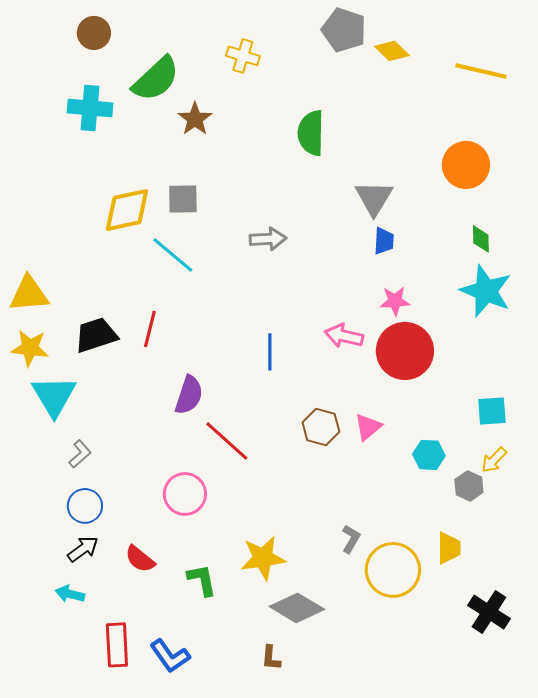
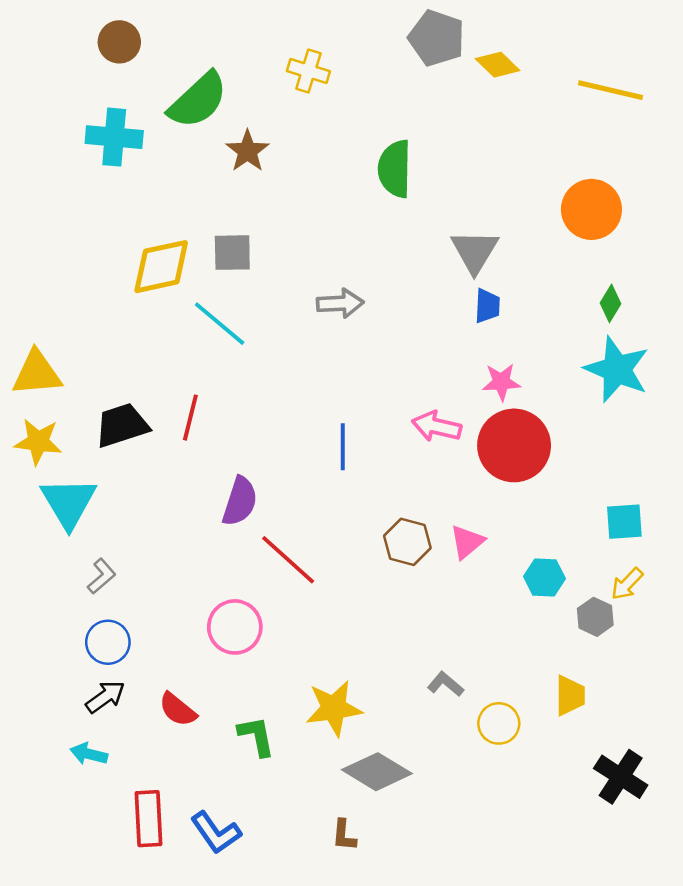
green diamond: (481, 239) -> (610, 303), turned 32
gray L-shape: (351, 539) -> (445, 684), turned -80
yellow circle: (393, 570) -> (499, 723), size x0.6

